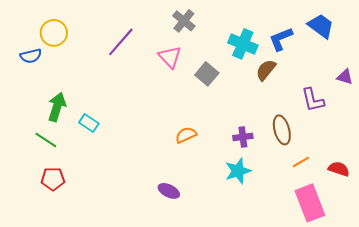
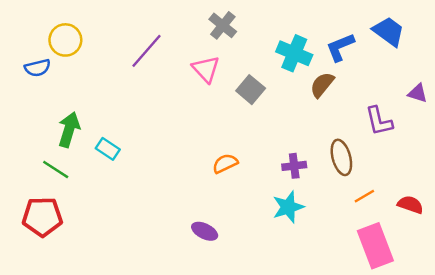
red pentagon: (53, 179) -> (42, 217), moved, size x1.4

